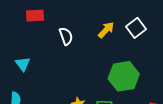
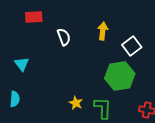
white square: (136, 28) -> (132, 46), moved
yellow arrow: (106, 30) -> (103, 31), turned -36

